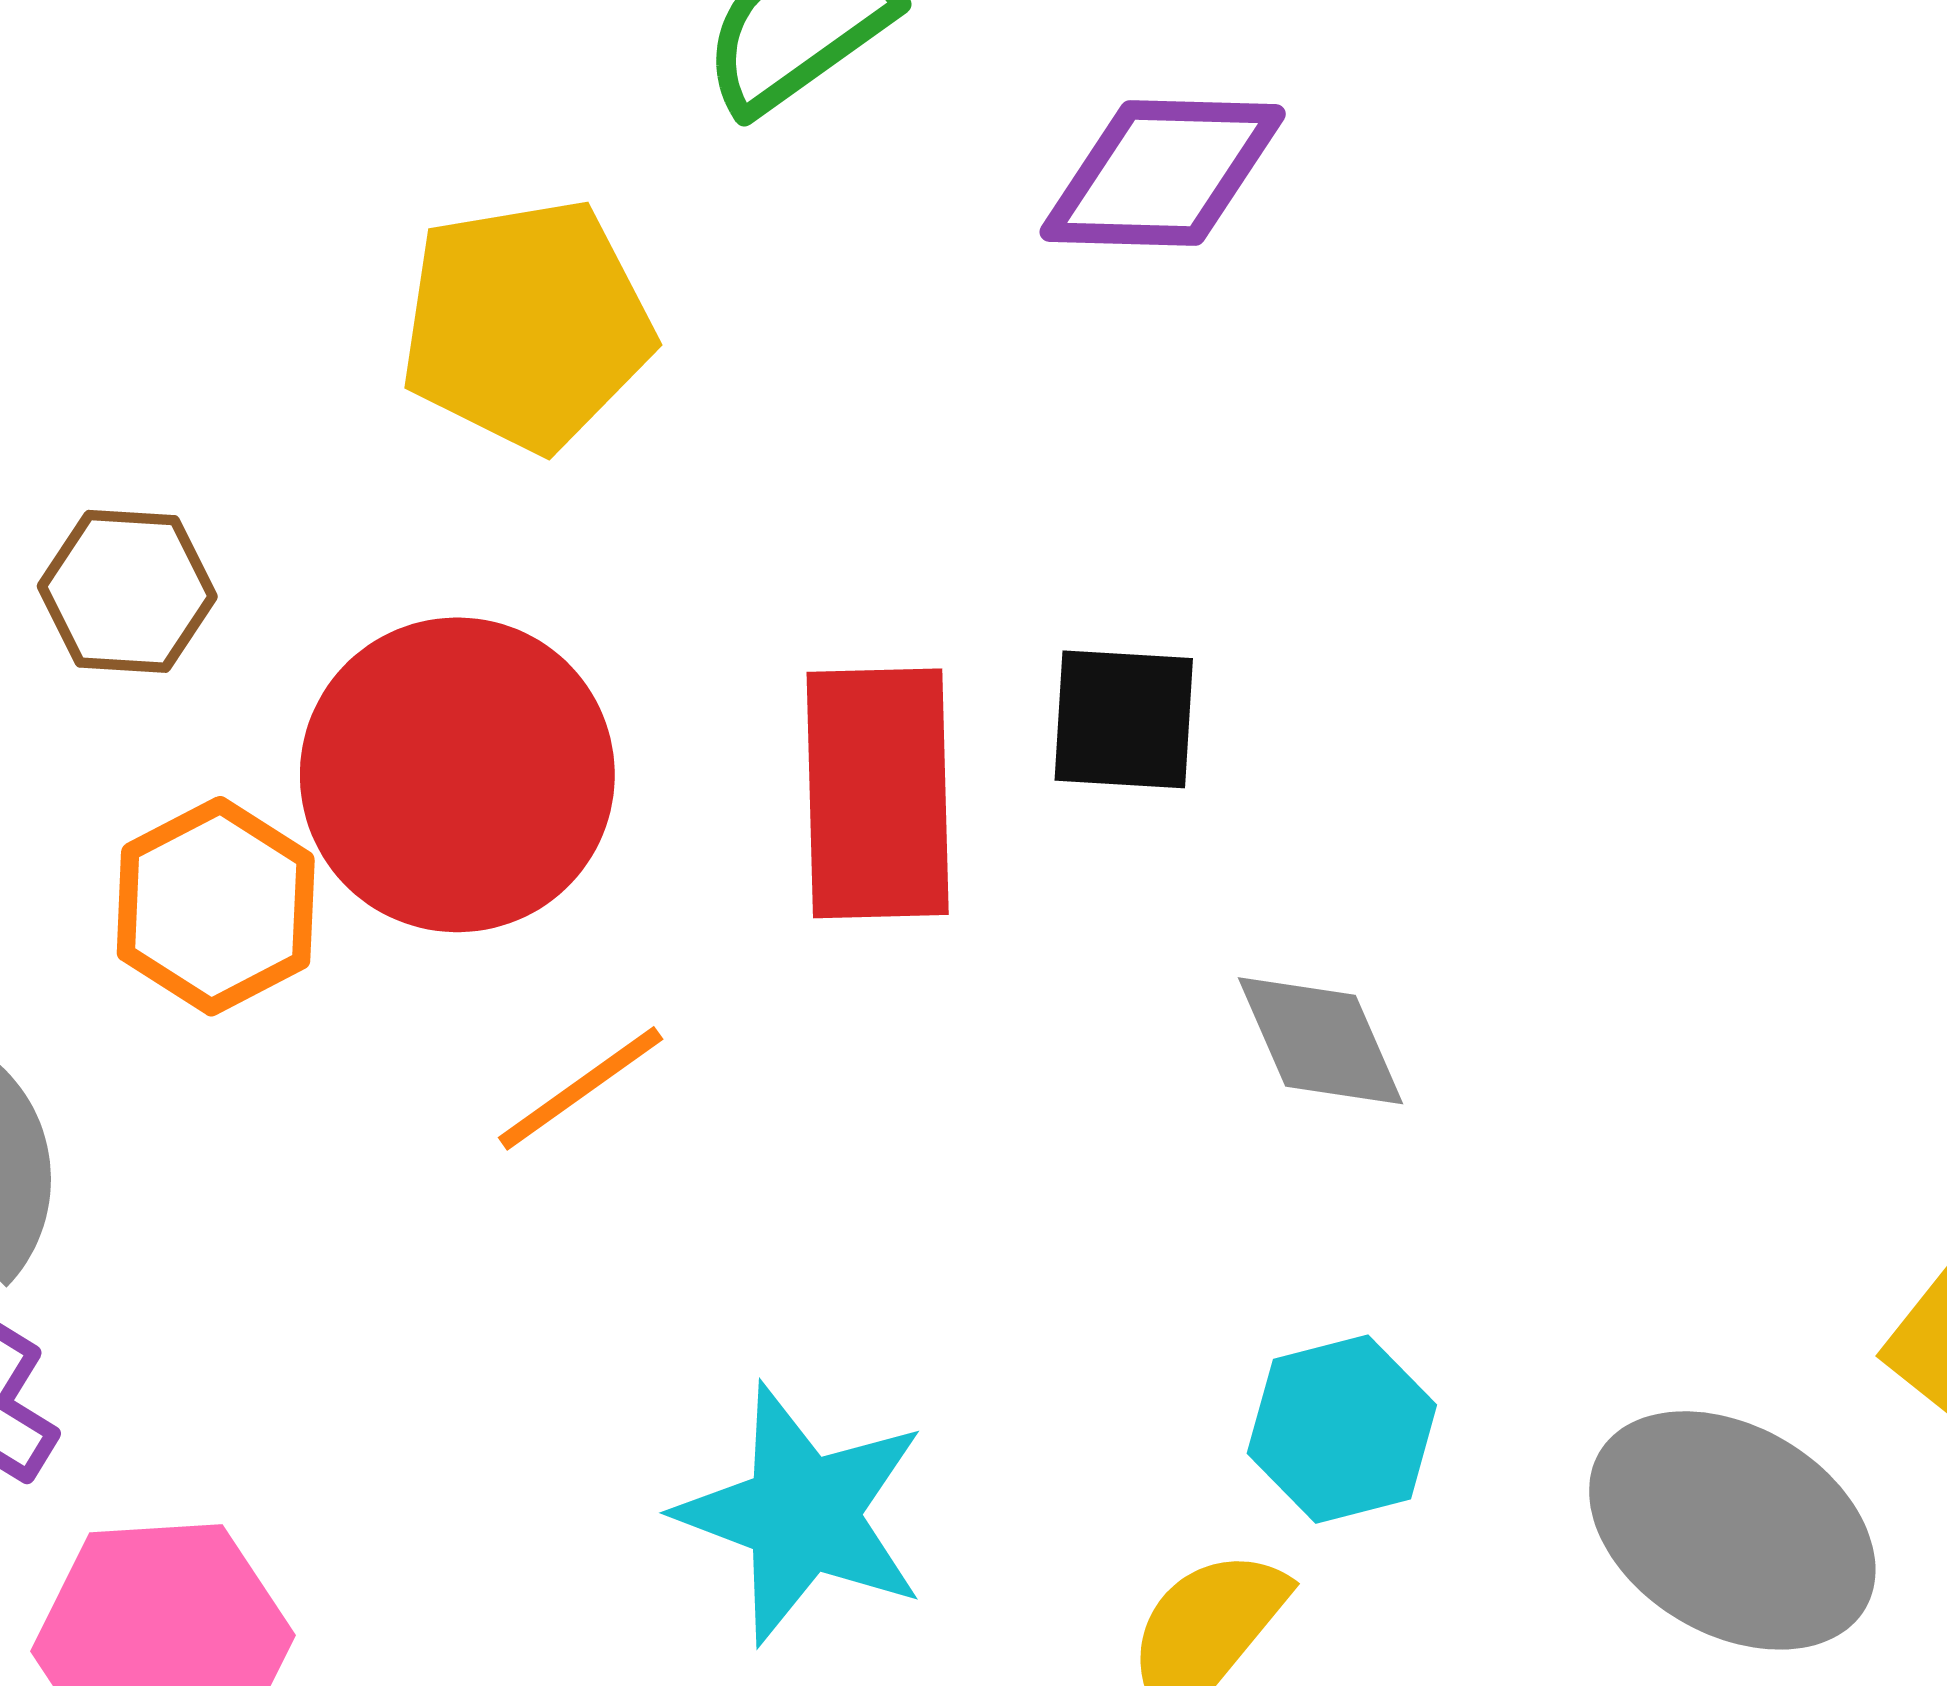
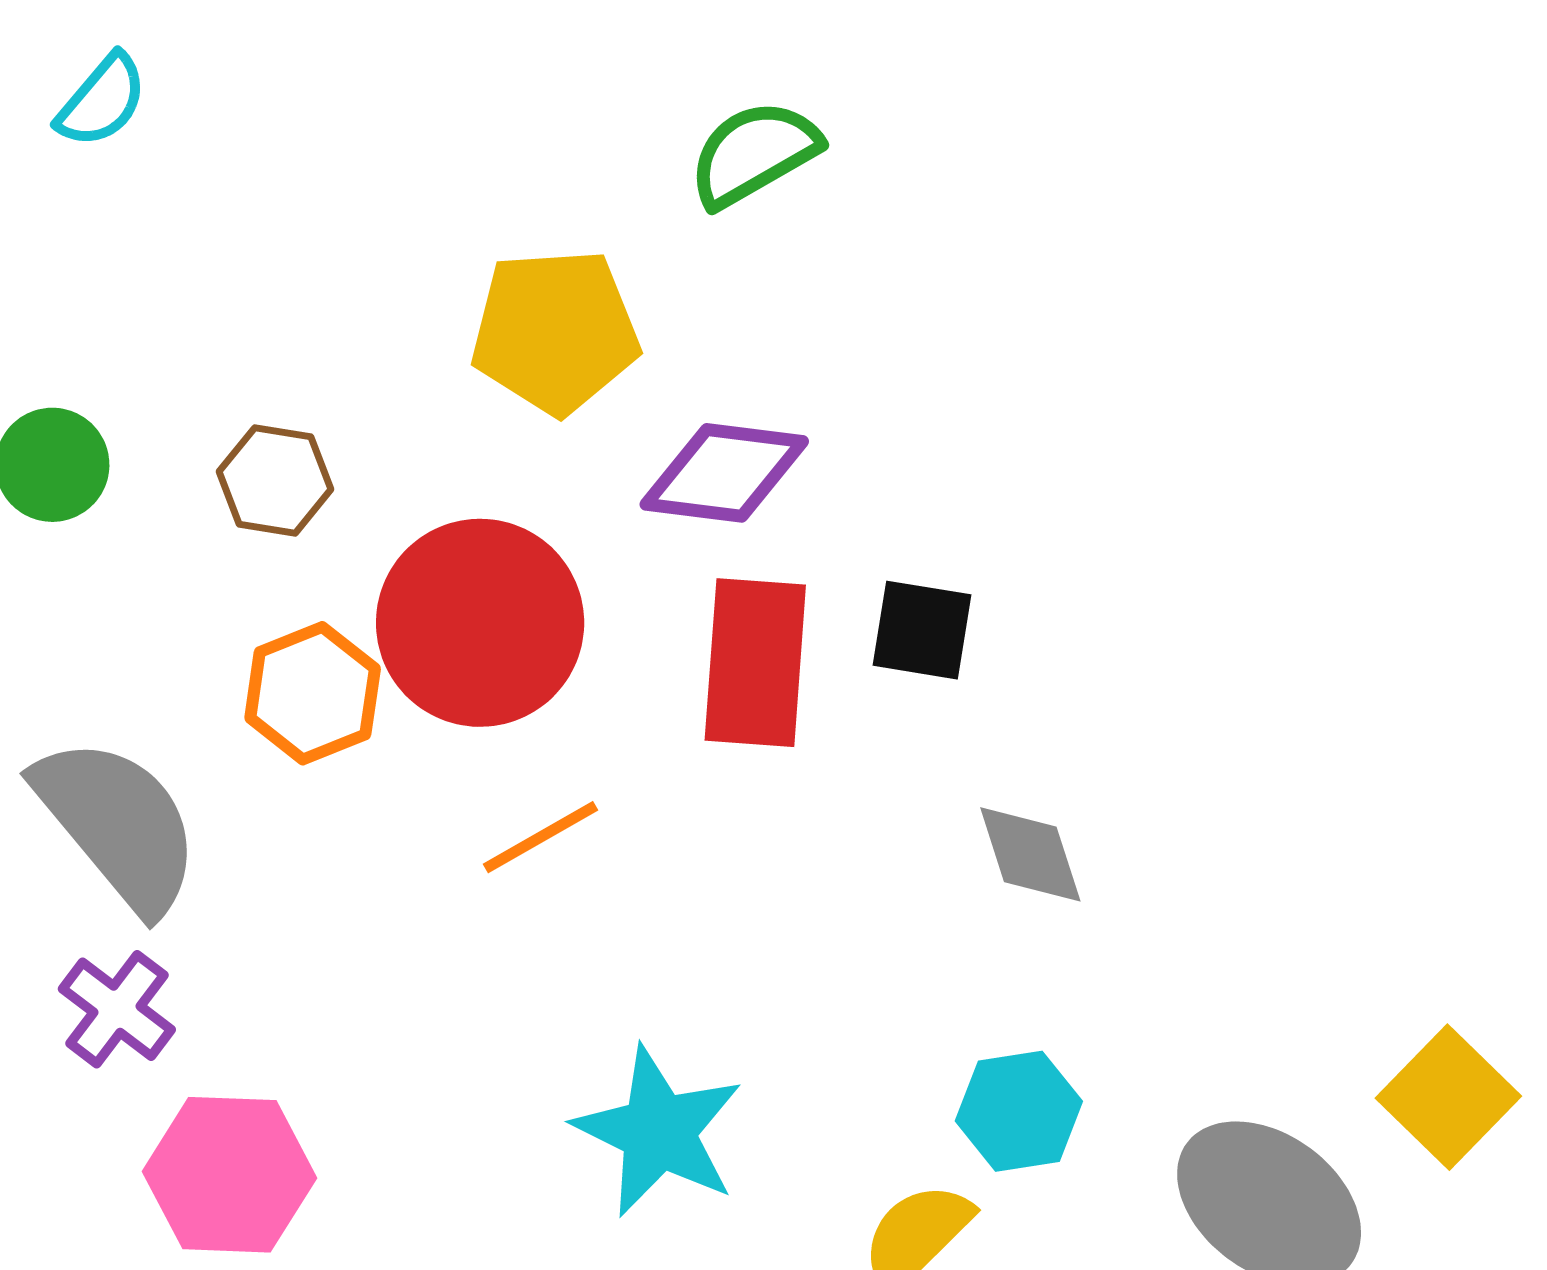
purple diamond: (1163, 173) -> (724, 473), moved

